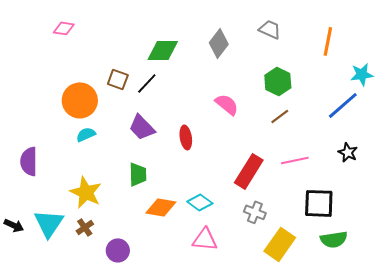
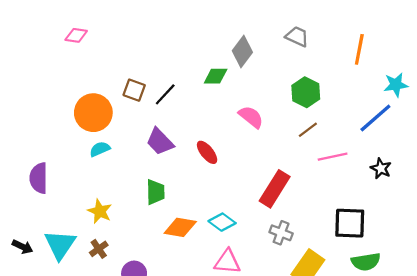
green diamond: (163, 50) -> (216, 76), moved, size x0.7
red ellipse: (186, 137) -> (207, 152), turned -30
pink line: (295, 160) -> (333, 157), moved
yellow star: (86, 192) -> (100, 211), size x0.7

